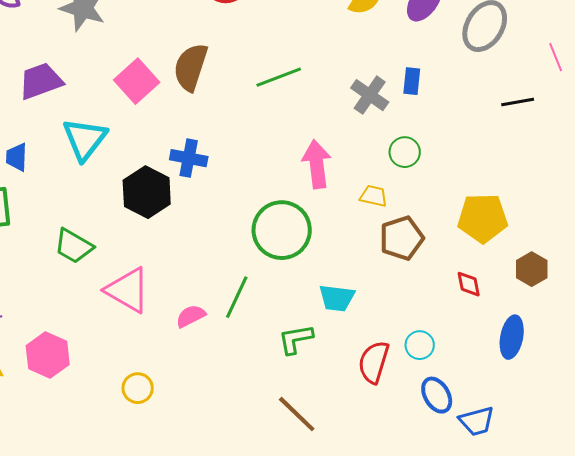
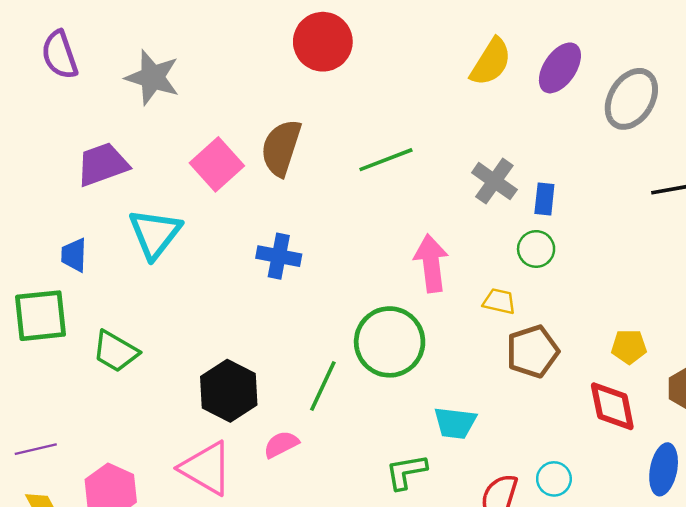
blue rectangle: (412, 81) -> (544, 199), moved
black hexagon: (147, 192) -> (229, 391), moved
yellow pentagon: (483, 218) -> (629, 347), moved, size x0.6
green trapezoid: (74, 246) -> (116, 351), moved
red diamond: (469, 284) -> (612, 406), size x1.6
pink triangle: (128, 290) -> (206, 468), moved
green line: (237, 297) -> (323, 386), moved

